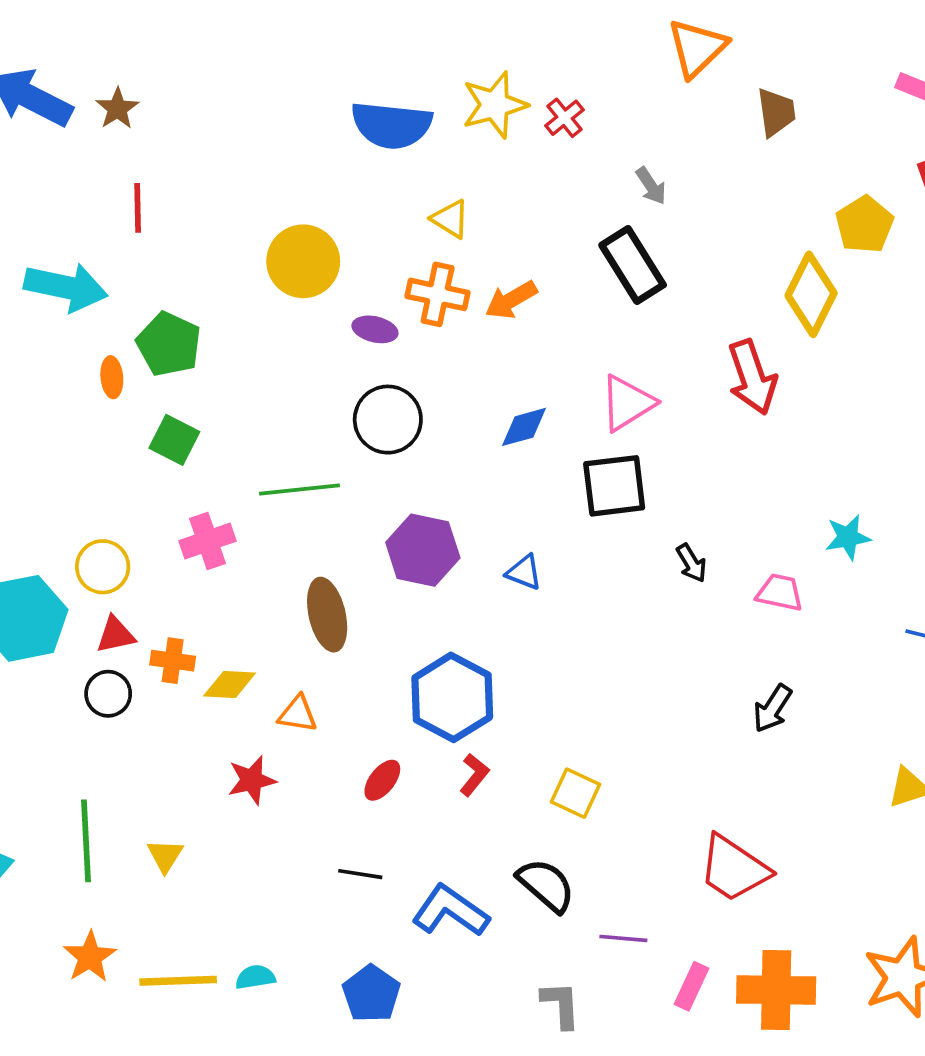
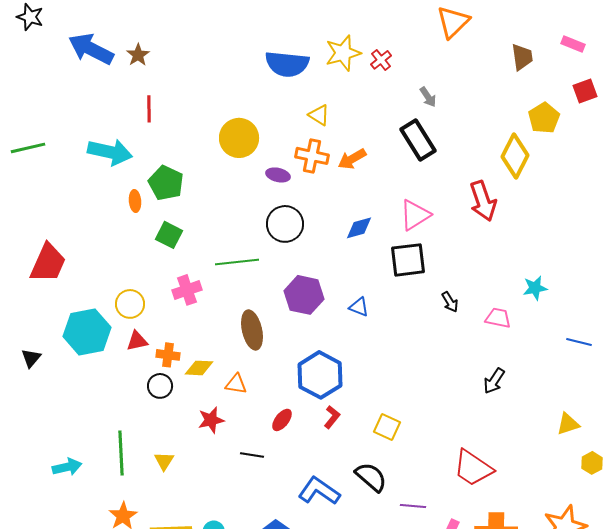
brown trapezoid: (776, 112) -> (522, 57), moved
black circle: (108, 694) -> (160, 386), moved
black line: (360, 874) -> (252, 455), moved

